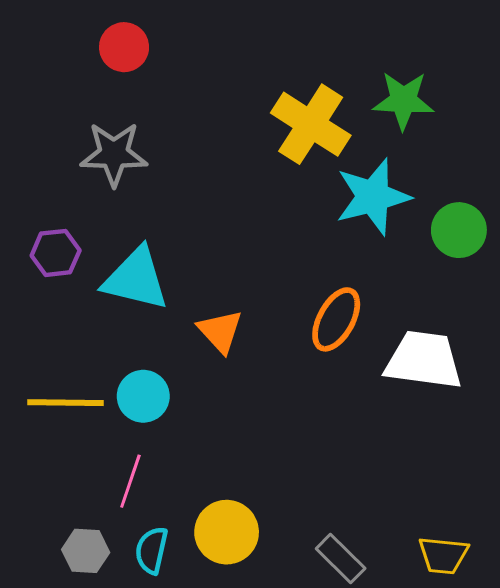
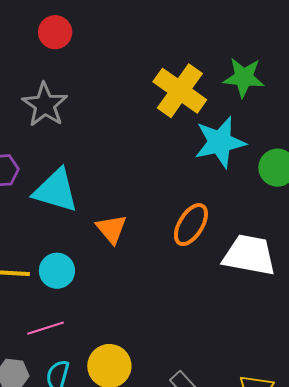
gray star: (114, 154) -> (45, 105), turned 30
pink line: (130, 481) -> (46, 328), turned 51

